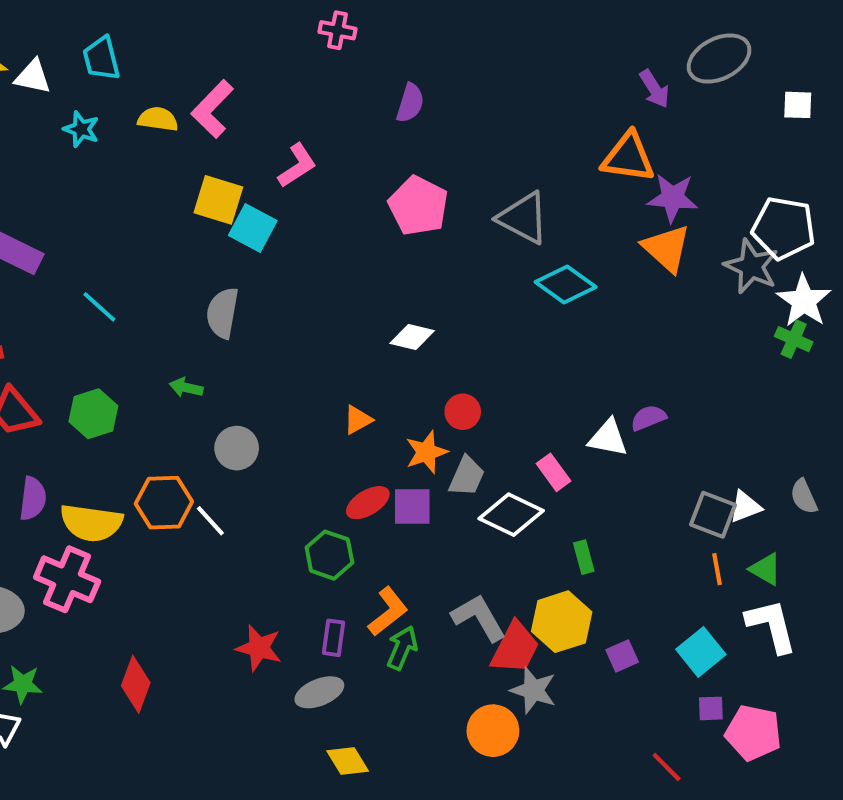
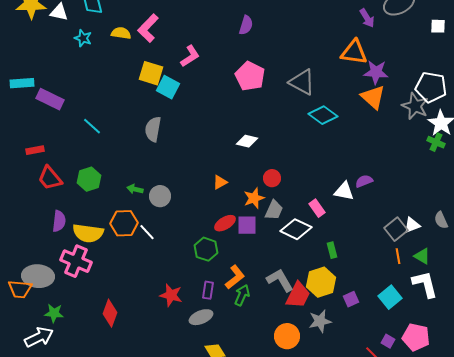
green arrow: (186, 388) -> (135, 189), moved
gray square: (713, 515) -> (396, 229), turned 30
gray star: (533, 690) -> (320, 321), moved, turned -30
purple square: (711, 708) -> (388, 341), moved, turned 32

